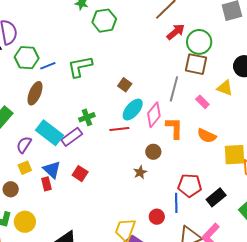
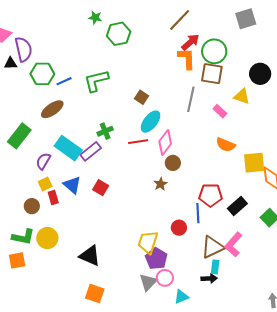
brown ellipse: (35, 93) -> (52, 109), turned 35
pink diamond: (154, 115) -> (165, 142), moved
orange L-shape: (174, 128) -> (187, 59), moved
red rectangle: (46, 184) -> (53, 197), moved

